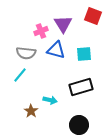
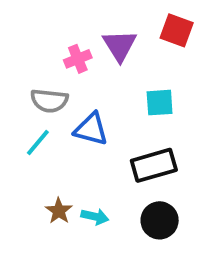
blue triangle: (56, 50) -> (91, 129), moved
cyan arrow: (50, 100) -> (95, 217), moved
black circle: (79, 125) -> (160, 220), moved

